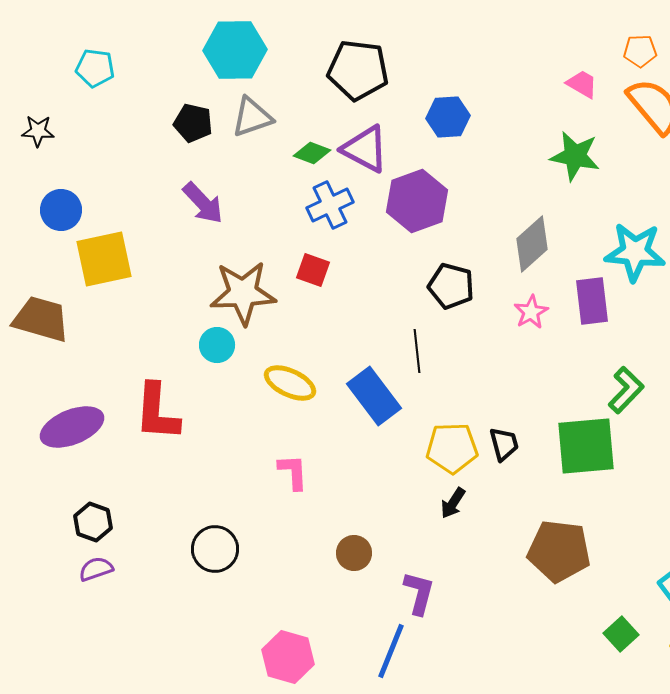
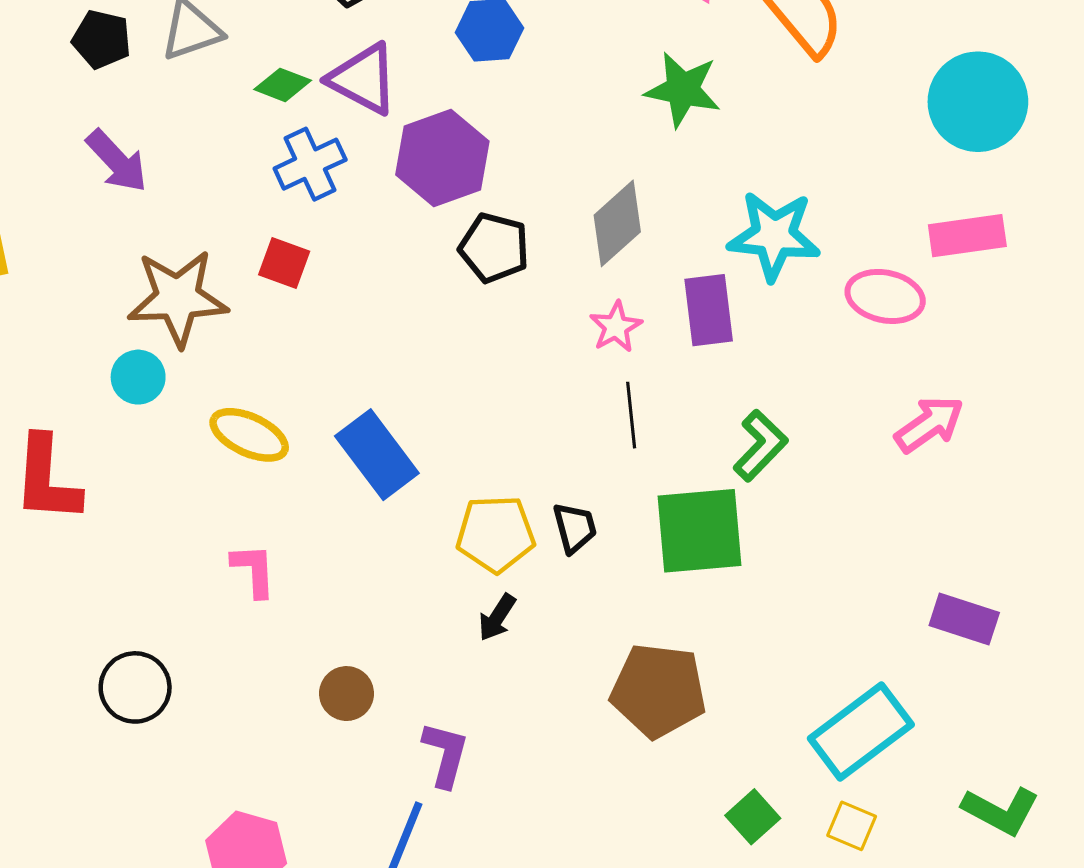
black pentagon: (451, 286) -> (494, 248), moved
black line: (417, 351) -> (631, 415), moved

